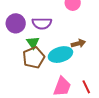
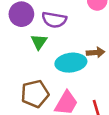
brown pentagon: (34, 58) -> (35, 94), moved

